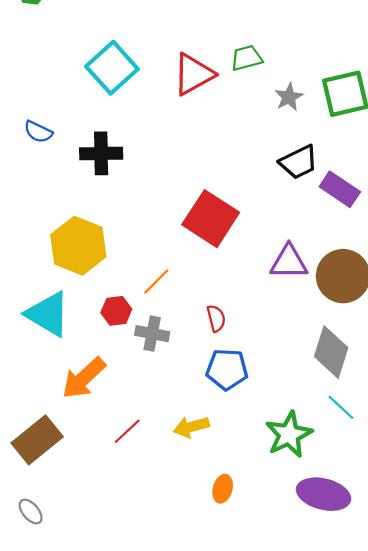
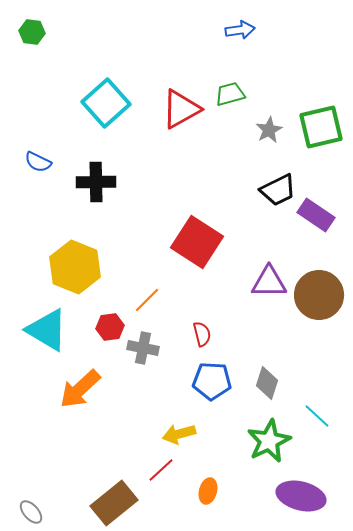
gray diamond: (331, 352) -> (267, 383), moved, size x0.7
red line: (127, 431) -> (161, 470), moved
brown rectangle: (37, 440) -> (114, 503), moved

